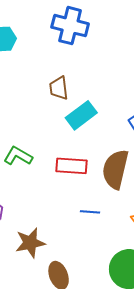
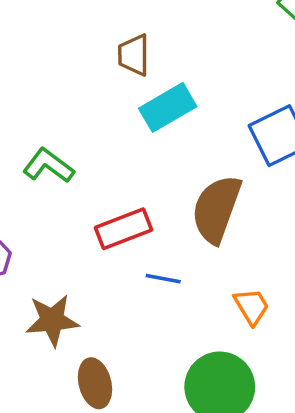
red rectangle: (71, 166) -> (123, 229), moved, turned -32

